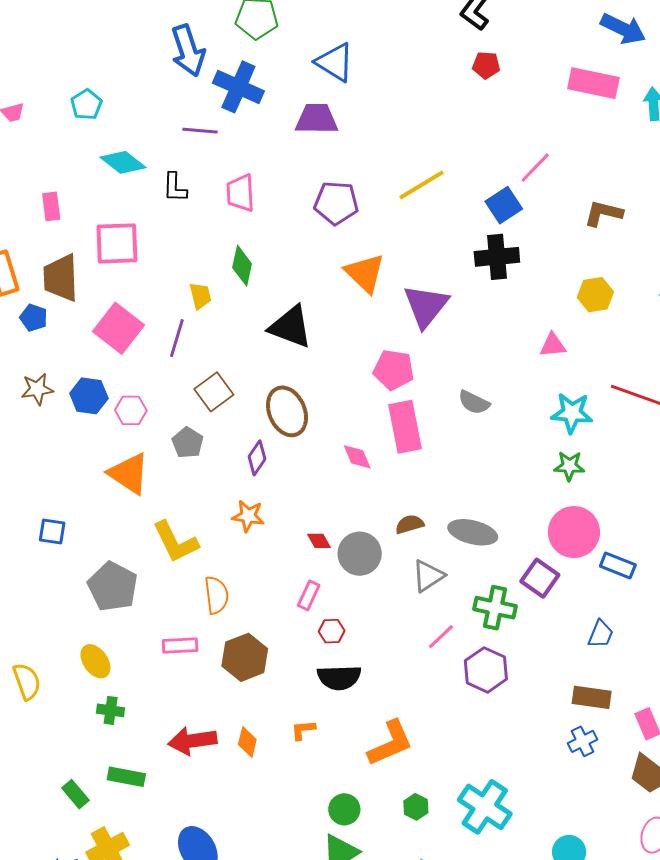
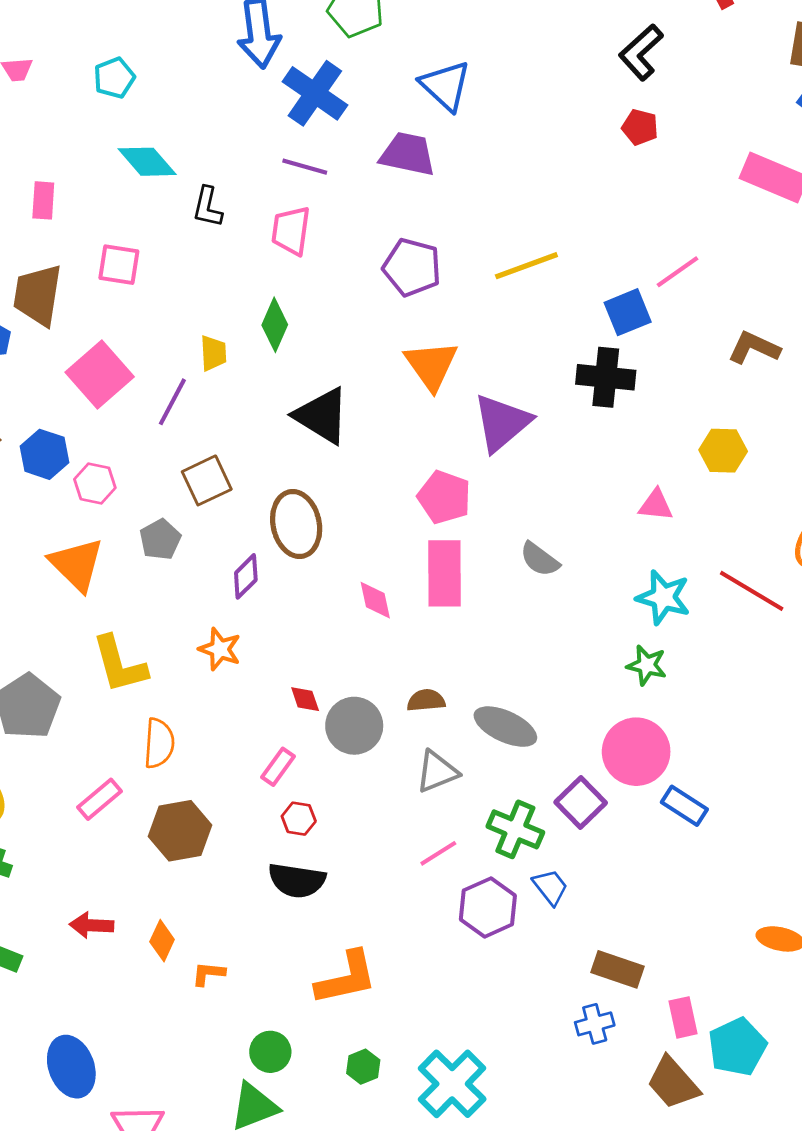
purple line: (200, 131) -> (305, 167), moved
pink square: (117, 243) -> (119, 265), size x0.7
blue trapezoid: (601, 634) -> (550, 887), moved, turned -72
pink rectangle: (180, 646) -> (99, 799), turned -48
orange L-shape: (303, 730) -> (208, 974), moved
red arrow: (192, 741) -> (92, 925), size x0.7

